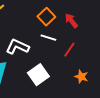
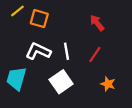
orange square: (46, 17) -> (39, 19), moved, turned -30
white line: (48, 38) -> (67, 51), moved, turned 63

